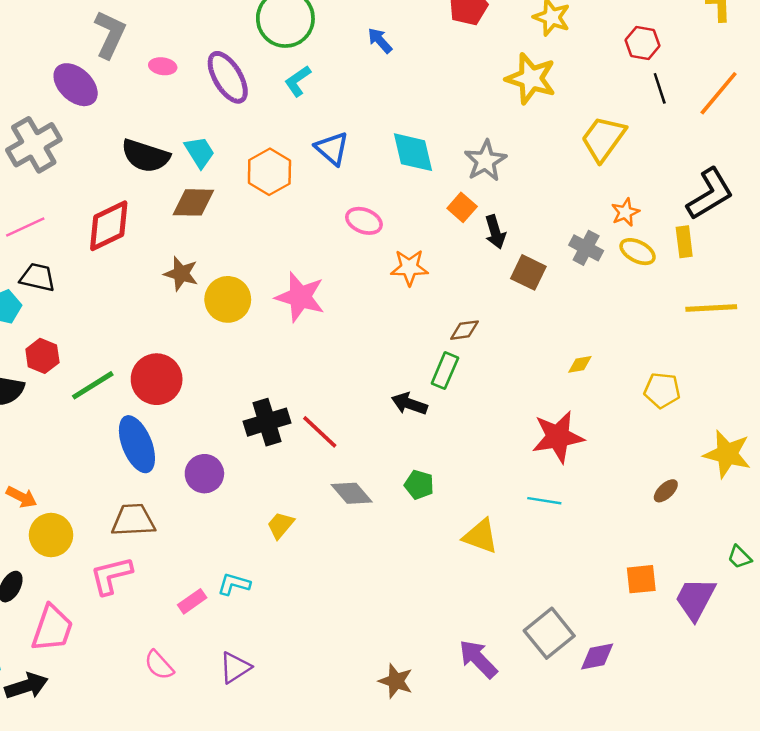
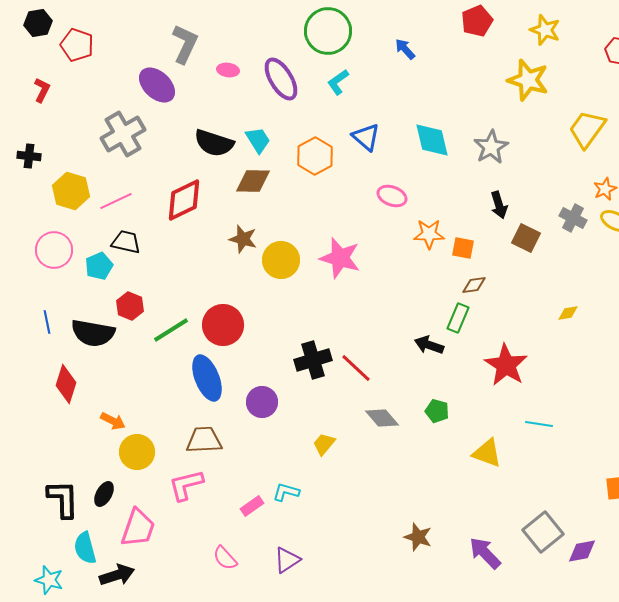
orange square: (462, 207) -> (463, 248), moved, turned -30
red star: (558, 437) -> (506, 365), moved, turned -30
brown star: (396, 681) -> (418, 537), moved

